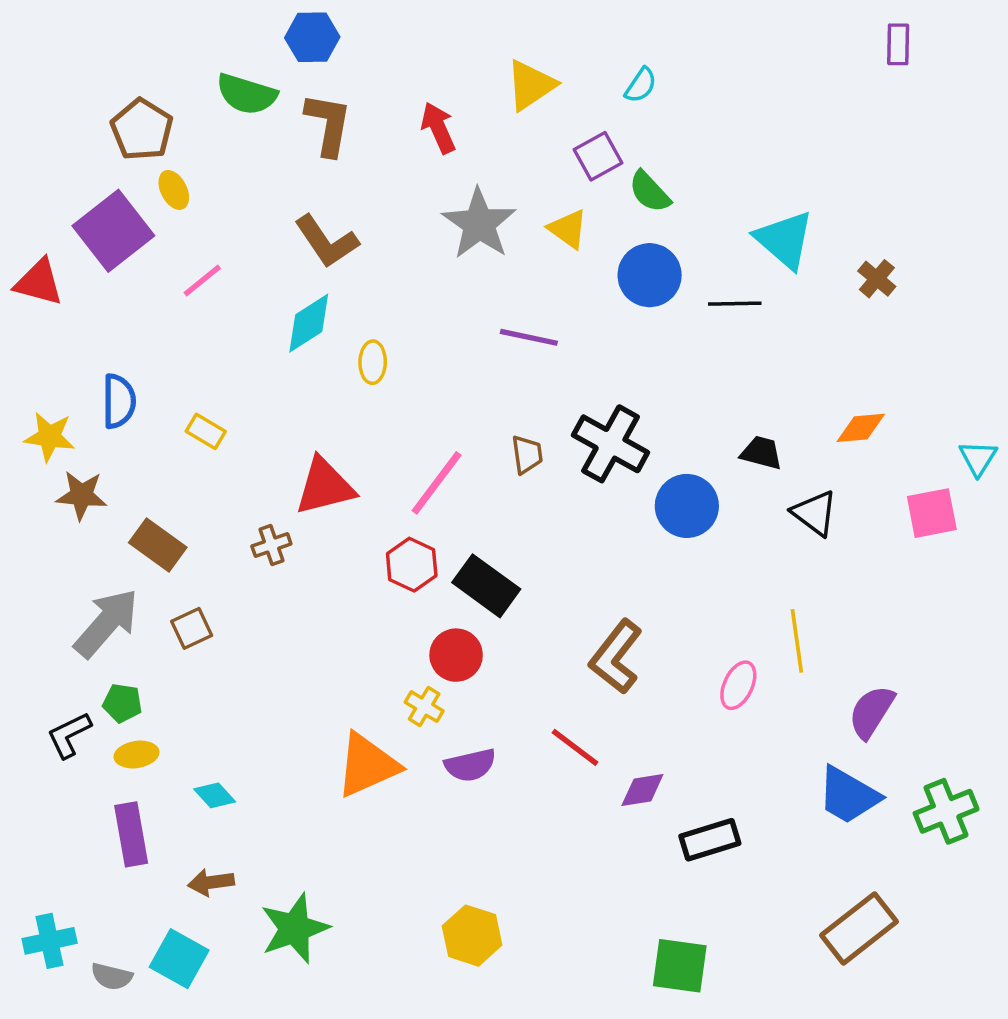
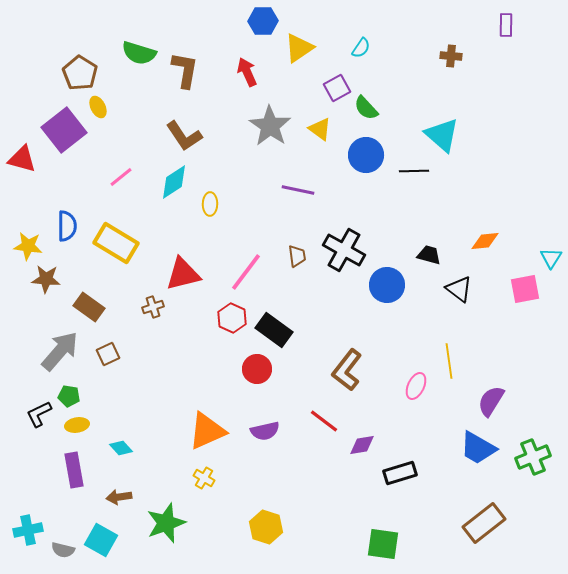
blue hexagon: (312, 37) -> (263, 21), moved
brown cross: (877, 279) -> (451, 56), moved, turned -35
pink line: (202, 280) -> (121, 177), moved
yellow rectangle: (206, 431) -> (116, 243), size x2.0
yellow cross: (424, 707) -> (204, 478), moved

